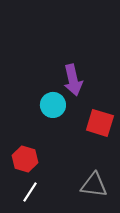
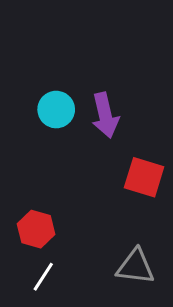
cyan circle: (53, 105) -> (56, 110), moved

